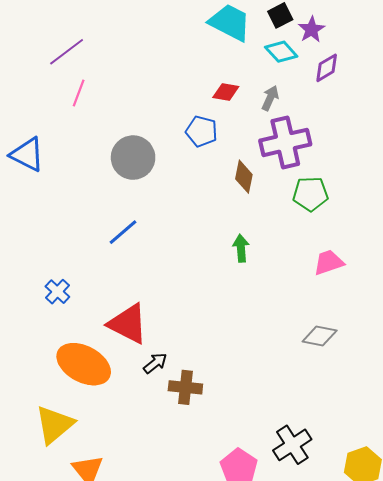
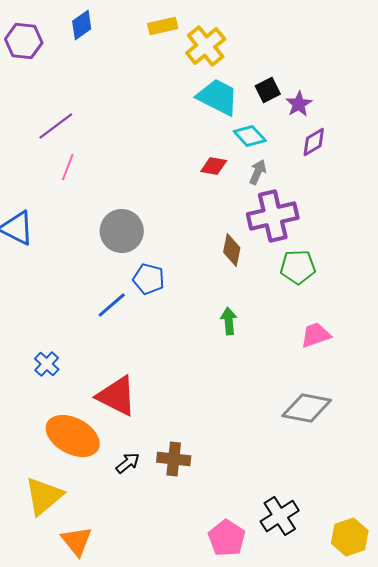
cyan diamond: (281, 52) -> (250, 136), moved
blue pentagon: (202, 131) -> (149, 279), moved
gray diamond: (320, 336) -> (307, 408), size x1.4
black arrow: (155, 363) -> (128, 463), moved

